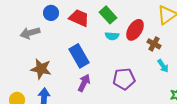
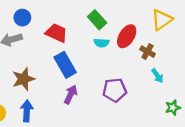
blue circle: (51, 13) -> (22, 18), moved
red trapezoid: (79, 18) -> (56, 33), moved
brown star: (41, 69) -> (23, 79), turned -30

